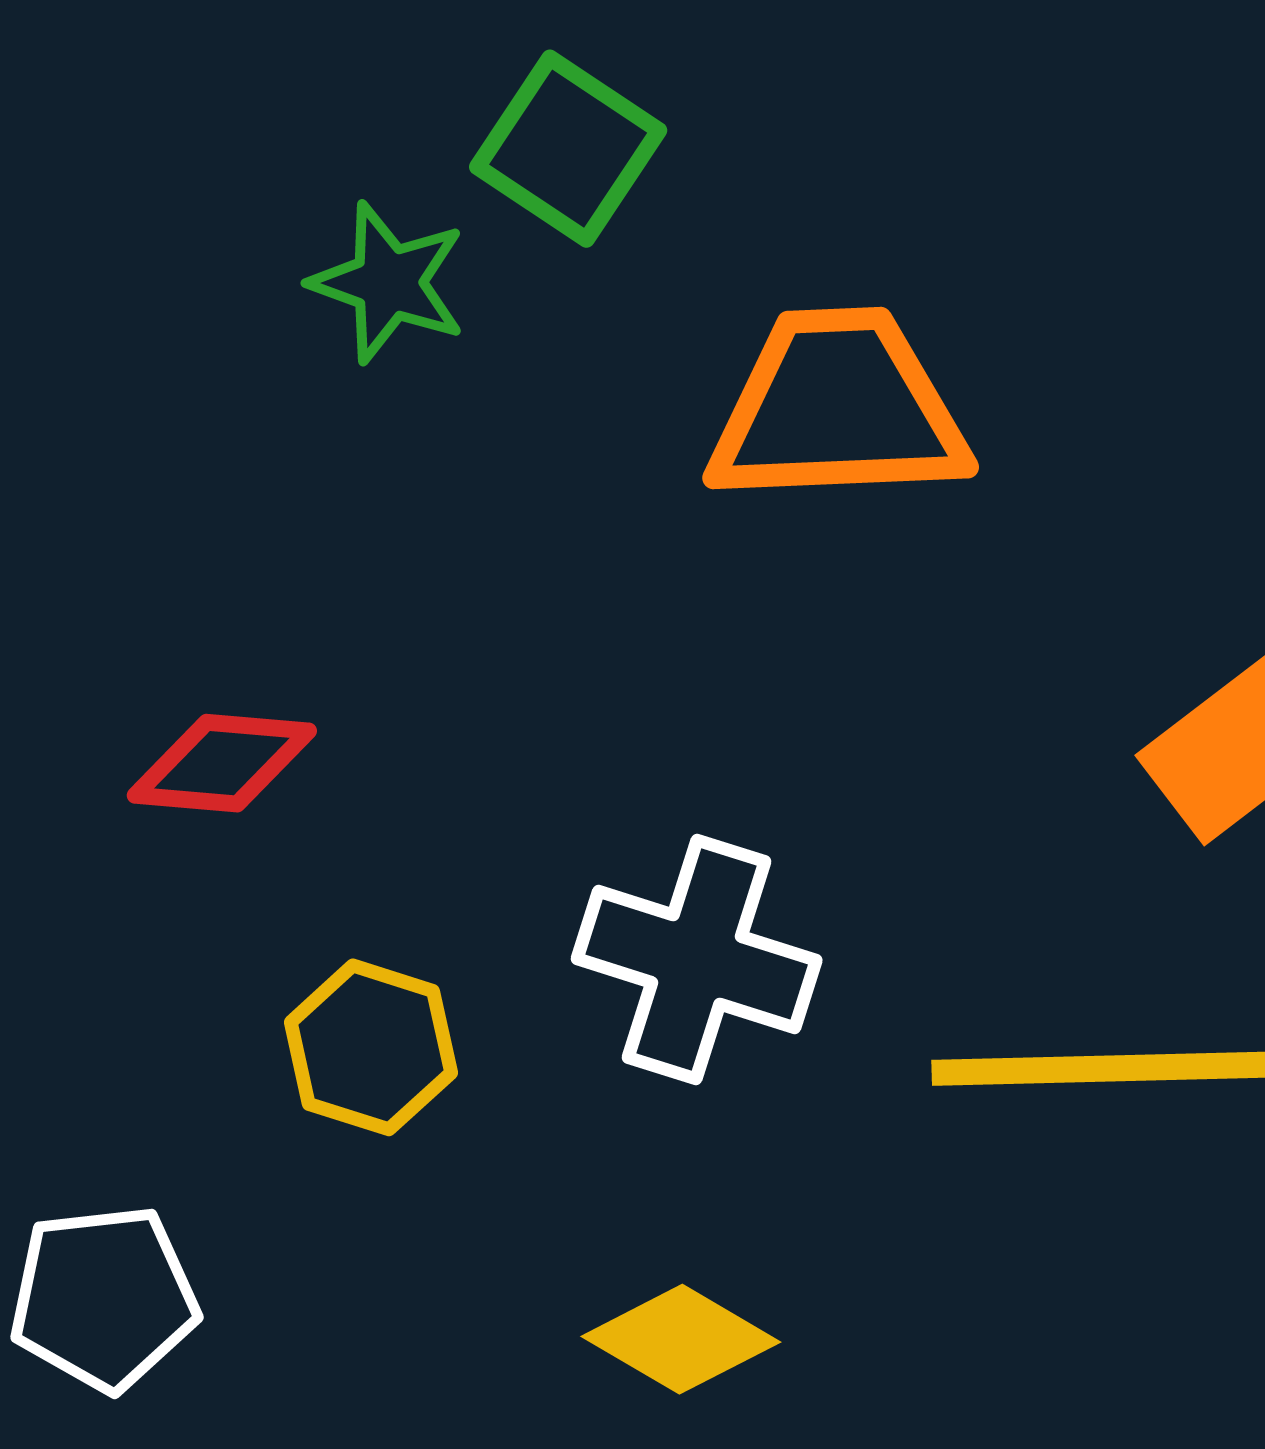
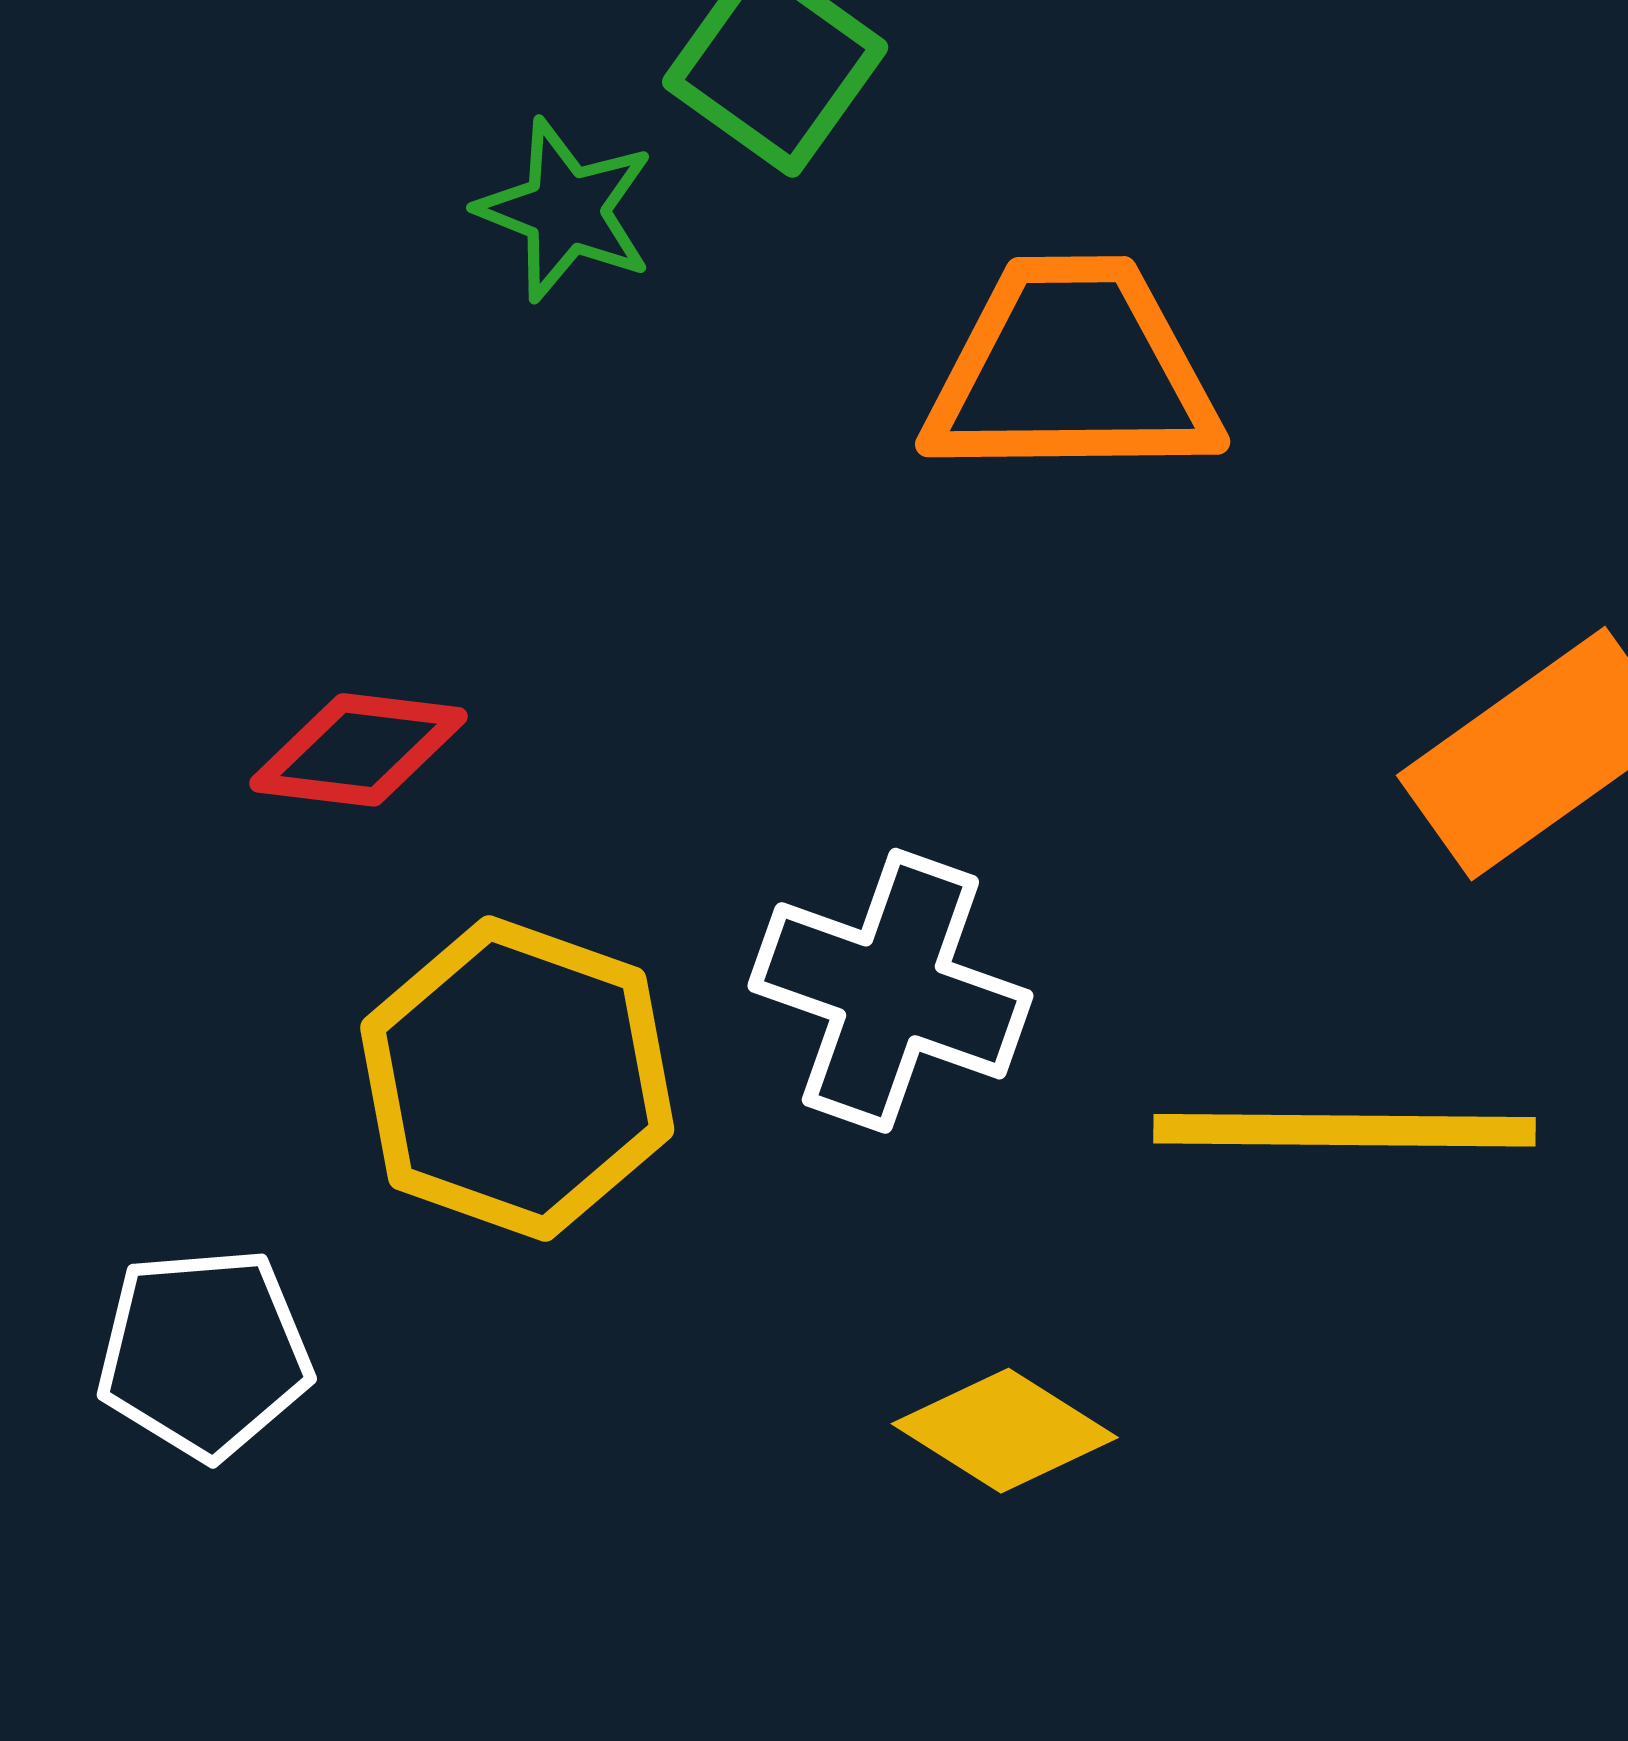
yellow hexagon: (371, 1047) -> (517, 1079), size x1.6
yellow diamond: (681, 1339) -> (1005, 1431), moved

